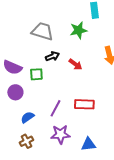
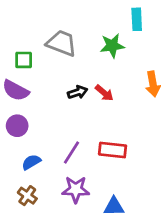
black arrow: (52, 56) -> (78, 92), moved
green square: (36, 74) -> (24, 60), moved
brown cross: (26, 141) -> (27, 196), turned -32

